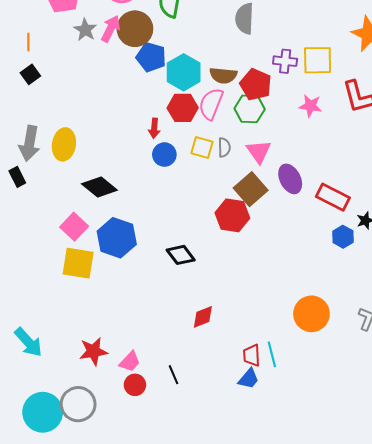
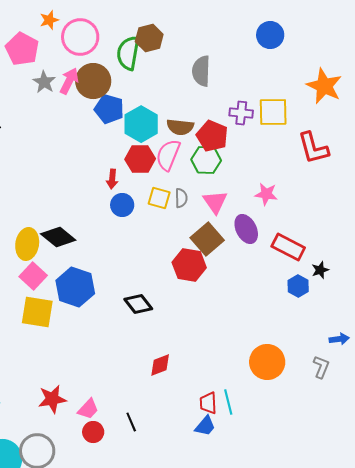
pink star: (310, 106) -> (266, 194), moved
yellow ellipse: (64, 144) -> (27, 244), moved

